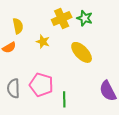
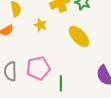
pink pentagon: (41, 85) -> (38, 68), turned -30

